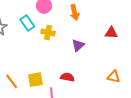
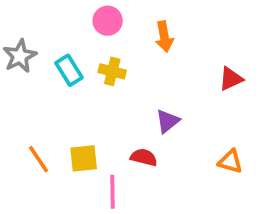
cyan rectangle: (27, 23) -> (69, 70), moved
red triangle: (111, 33) -> (231, 79), turned -32
purple triangle: (78, 45) -> (168, 121), moved

